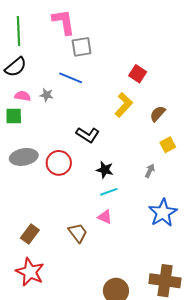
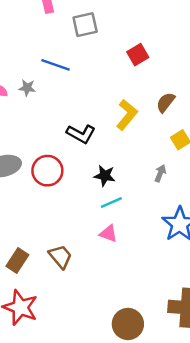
gray square: (82, 47) -> (85, 25), moved
red square: (138, 74) -> (138, 55), turned 30
yellow L-shape: (124, 105) -> (127, 115), moved
brown trapezoid: (78, 233) -> (60, 257), moved

